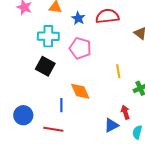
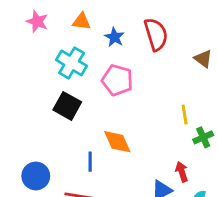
red semicircle: (107, 16) -> (156, 34), turned 80
cyan cross: (48, 36) -> (72, 63), turned 30
yellow line: (118, 71) -> (185, 114), moved

